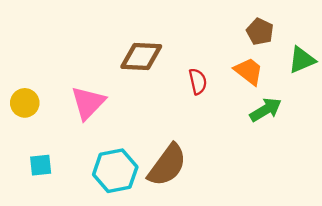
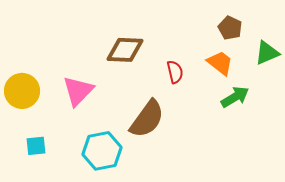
yellow circle: (25, 103) -> (22, 91), size x1.4
brown semicircle: (167, 165) -> (147, 119), moved

